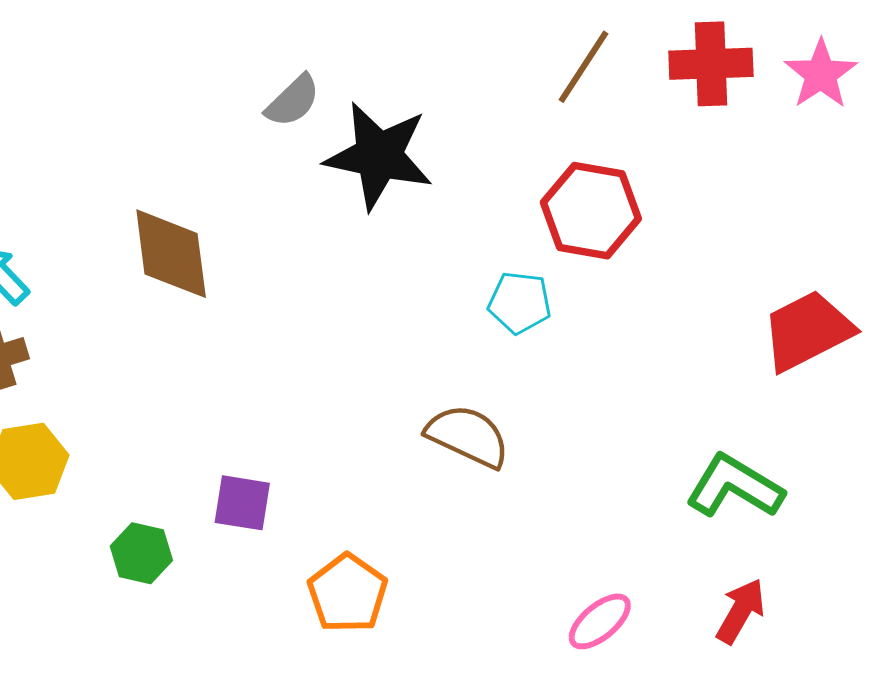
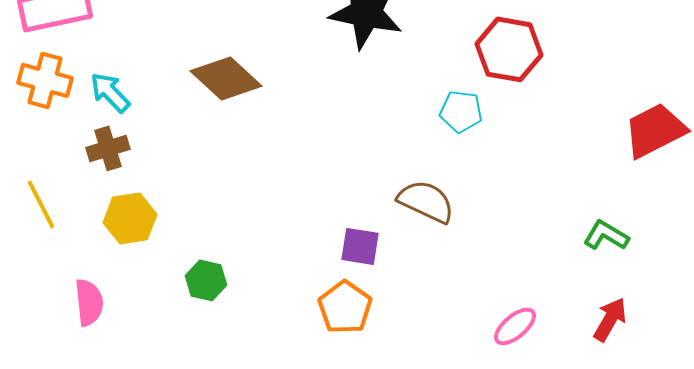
brown diamond: (171, 254) -> (226, 78), turned -40
green L-shape: (735, 486) -> (606, 235), size x0.7
purple square: (242, 503) -> (360, 246), moved

